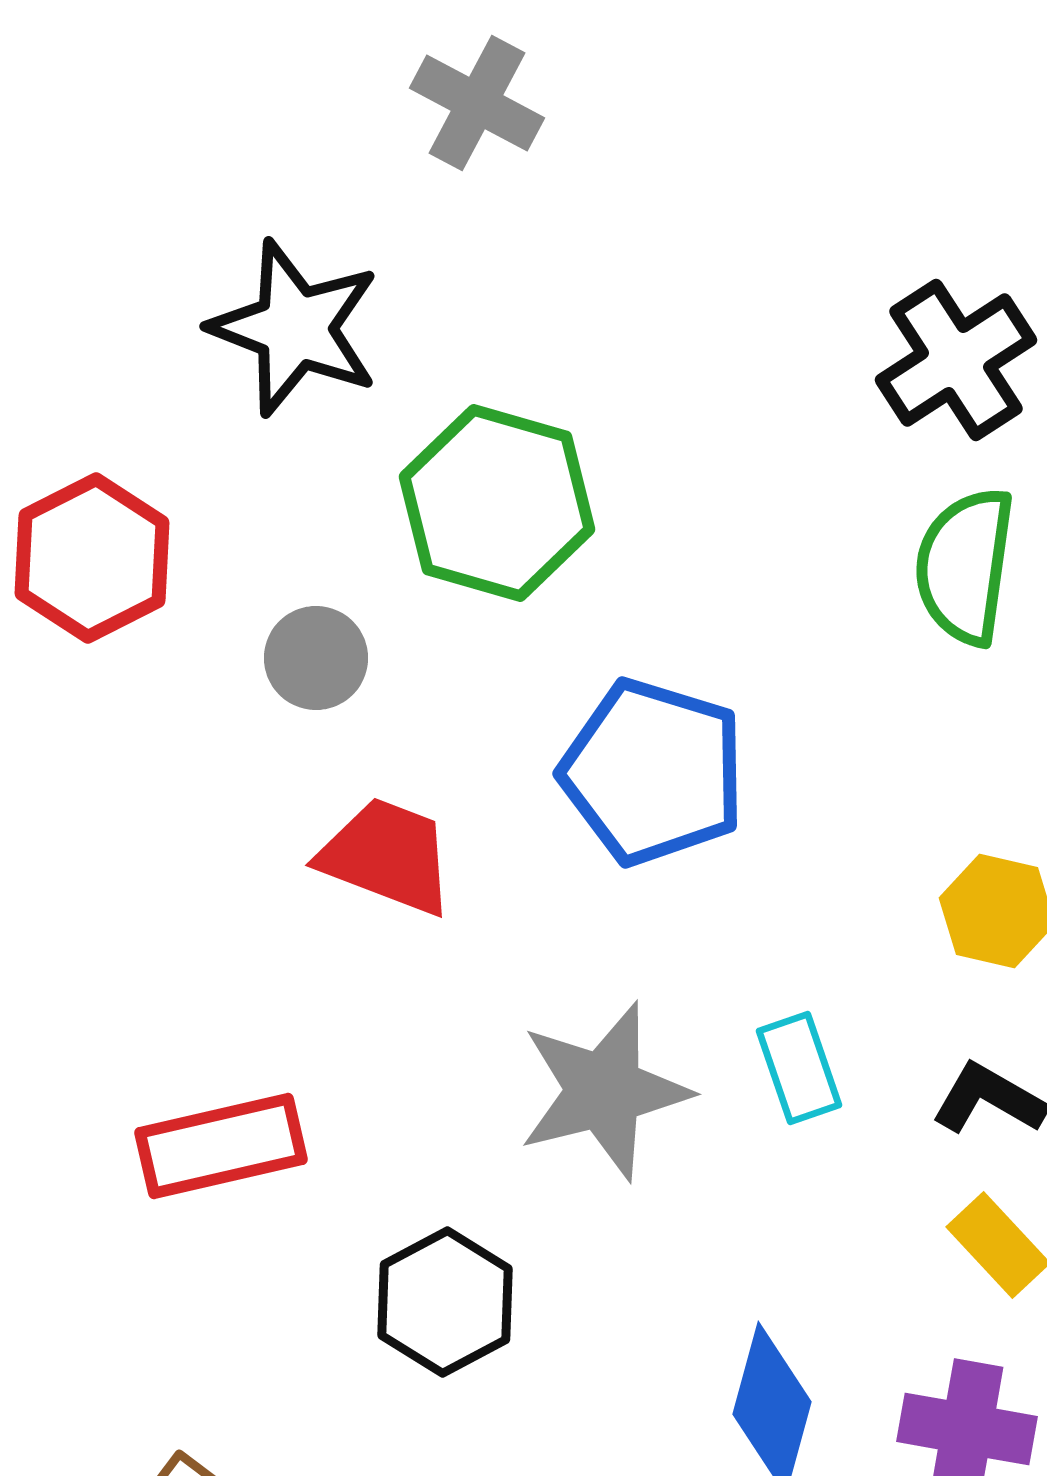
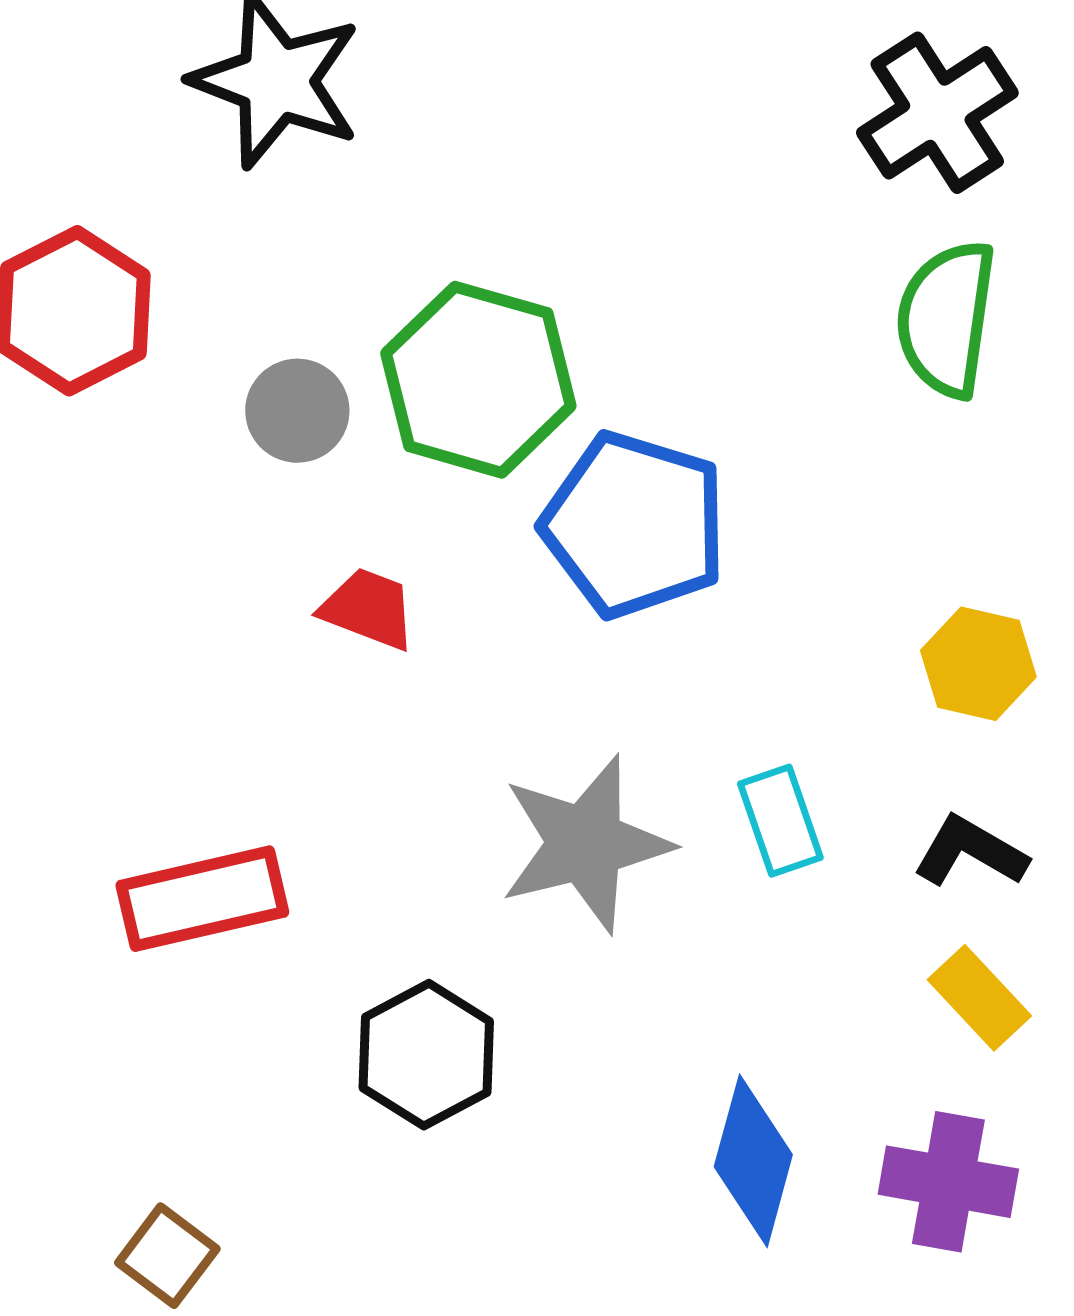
green hexagon: (497, 503) -> (478, 380), moved
red trapezoid: (387, 856) -> (368, 609), size x0.7

